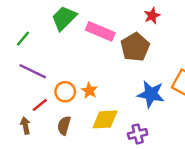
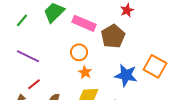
green line: (23, 39) -> (22, 20), moved
orange star: (89, 91) -> (85, 72), moved
orange circle: (65, 92) -> (79, 52), moved

